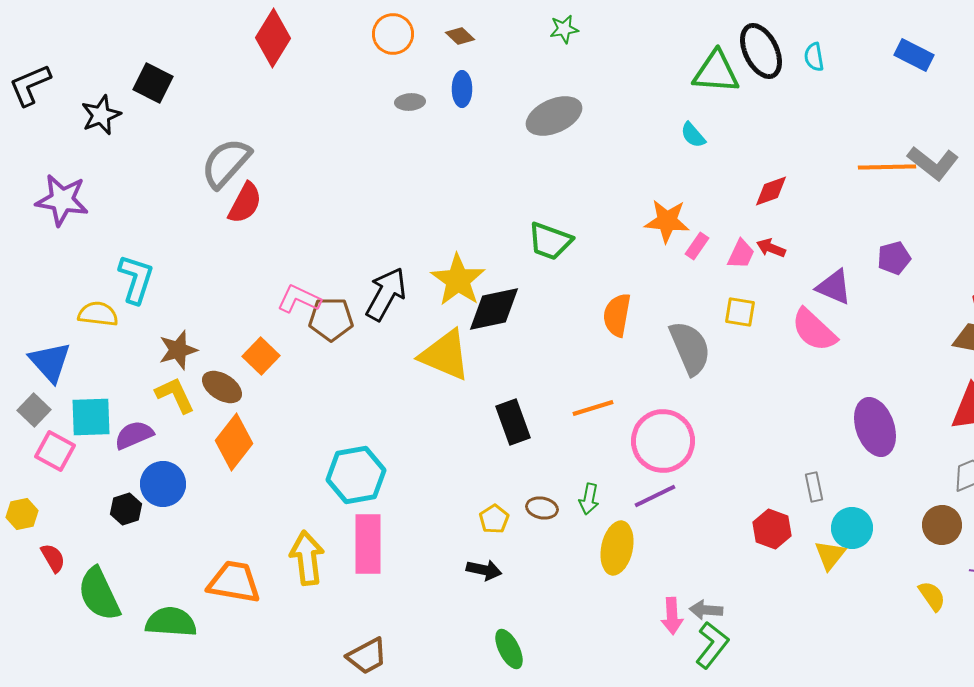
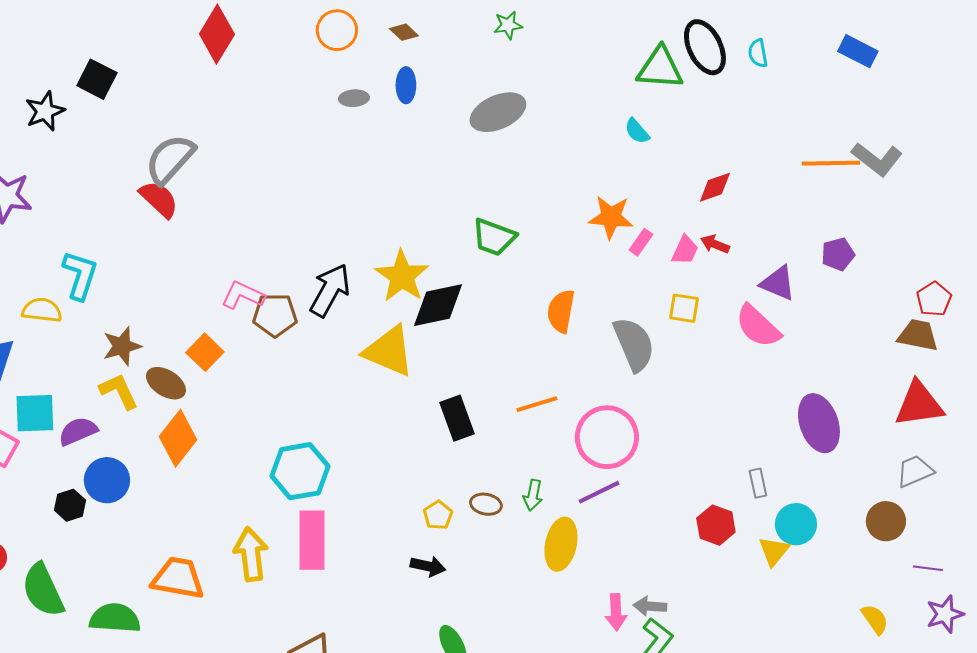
red semicircle: (245, 203) -> (159, 199), moved, turned -75
yellow semicircle: (932, 596) -> (875, 619), moved

